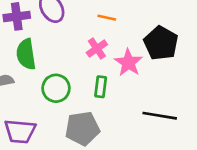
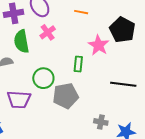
pink cross: (97, 49) -> (48, 32), moved
green circle: (56, 88) -> (43, 78), moved

